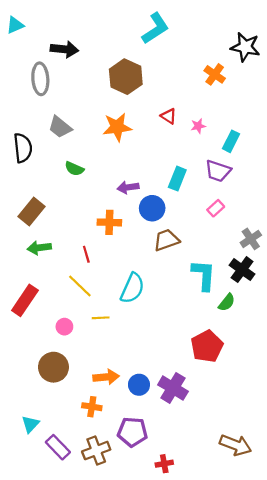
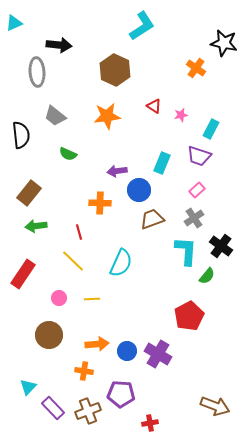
gray cross: (251, 239) -> (194, 218), moved
yellow line: (101, 318) -> (92, 299), moved

